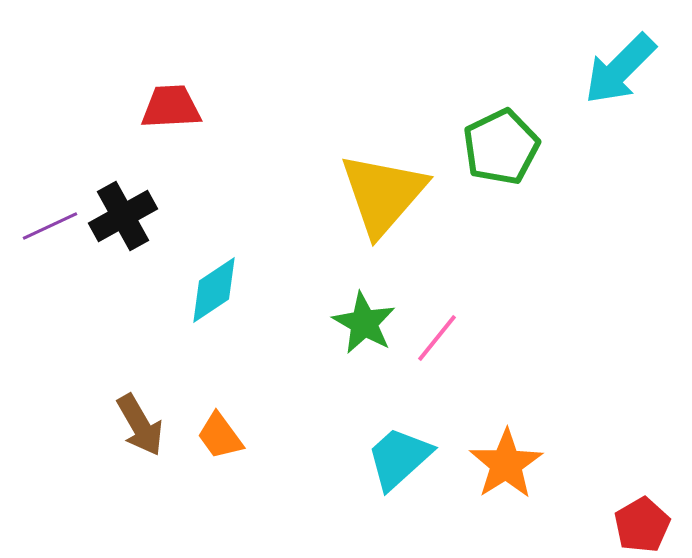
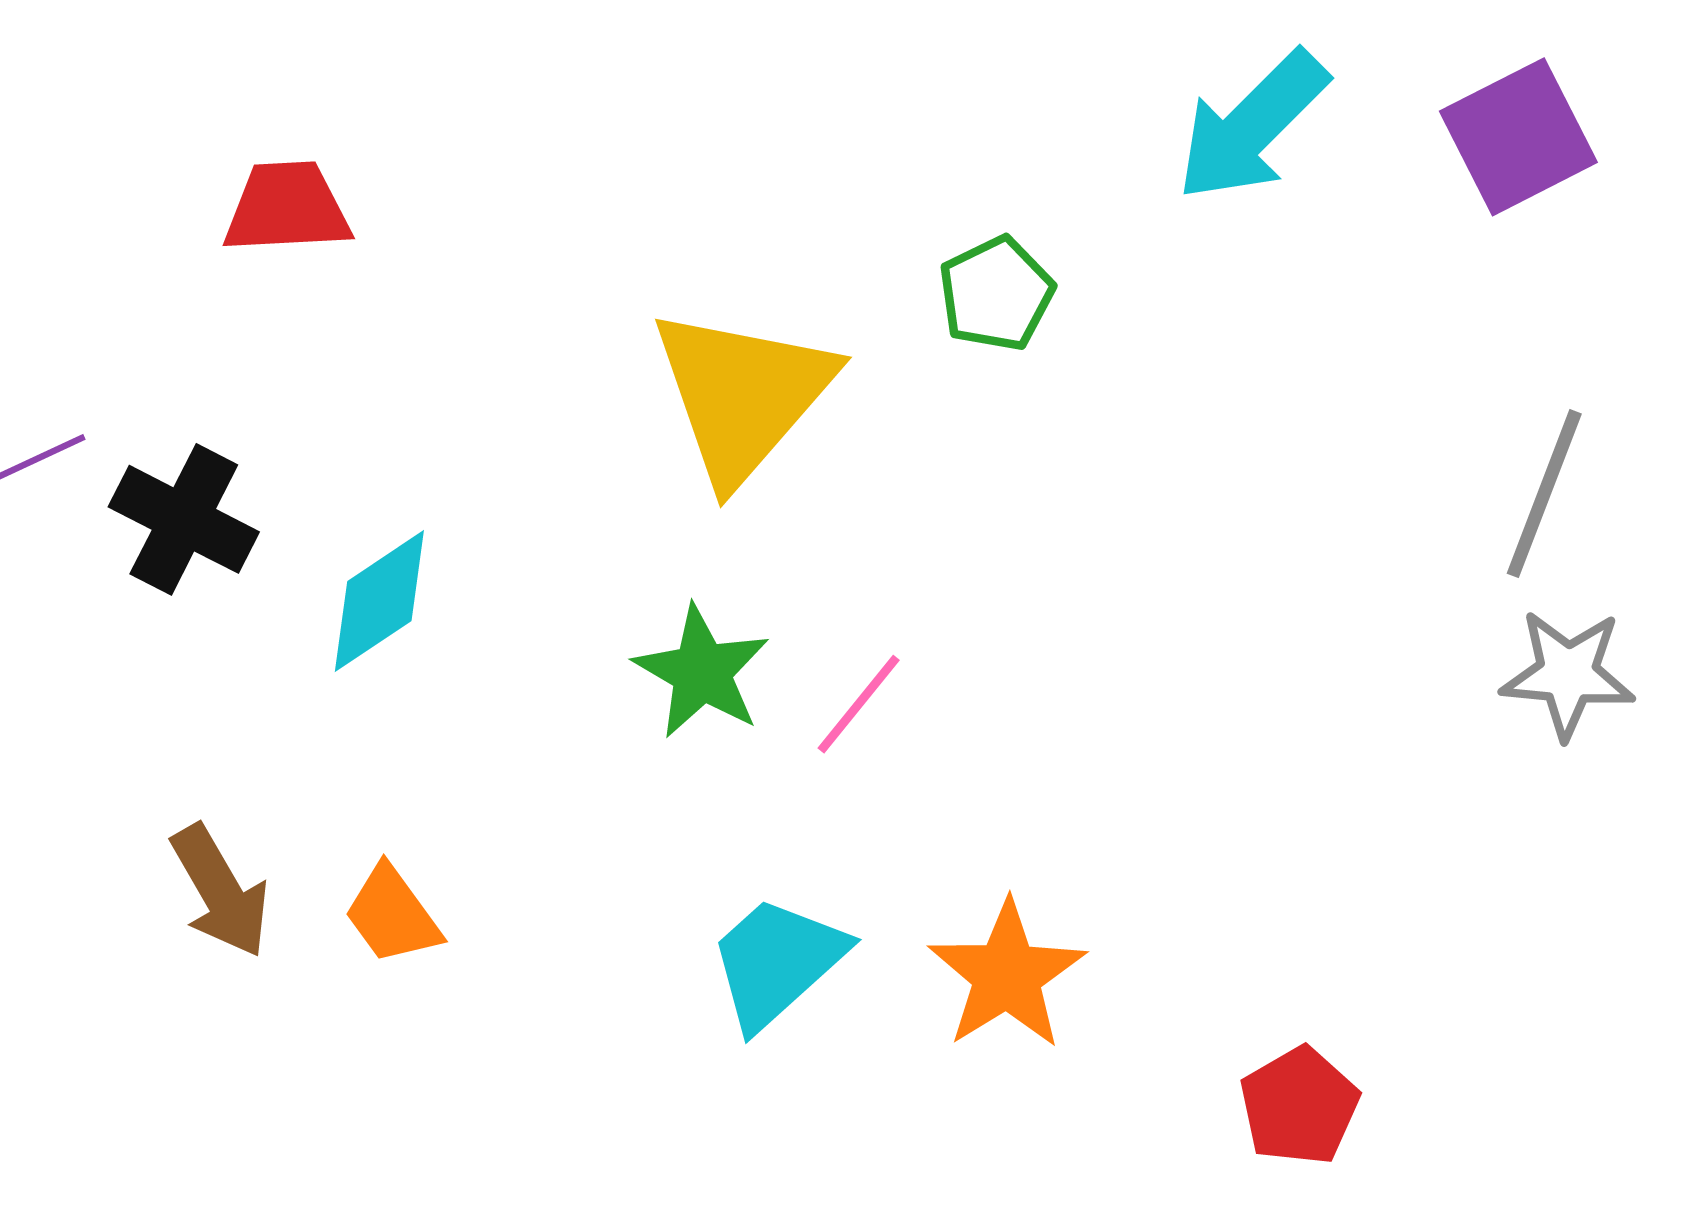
green pentagon: (501, 147) -> (996, 294), size x0.7
black cross: (123, 216) -> (184, 519), moved, turned -34

